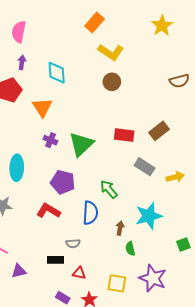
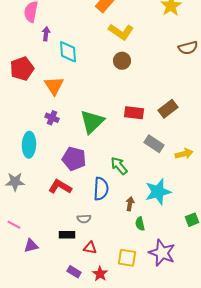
purple arrow: (22, 62) -> (46, 34), moved
brown semicircle: (179, 81) -> (188, 48), moved
purple cross: (50, 140) -> (52, 118), moved

